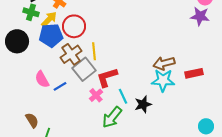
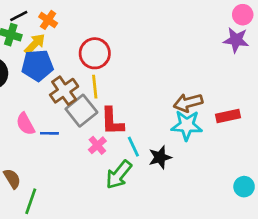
red circle: (74, 26) -> (95, 53), moved
red L-shape: (107, 77) -> (112, 121), turned -75
blue line: (60, 86) -> (49, 133), turned 32

